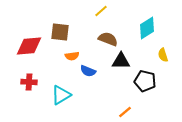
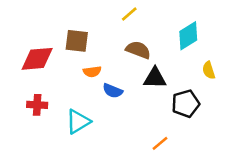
black pentagon: (145, 81) -> (186, 104), turned -30

